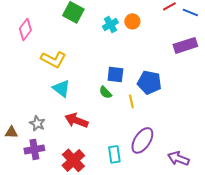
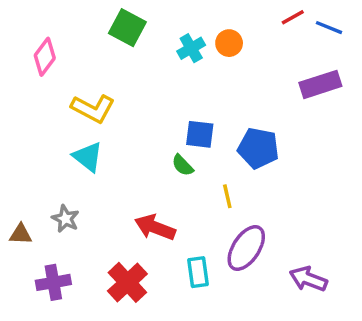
cyan triangle: (61, 88) -> (88, 157), moved
yellow line: (131, 101) -> (227, 196), moved
red arrow: (76, 120) -> (155, 227), moved
purple cross: (34, 149) -> (53, 282), moved

